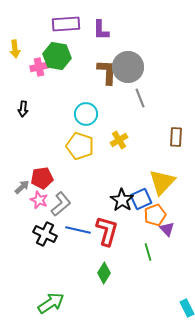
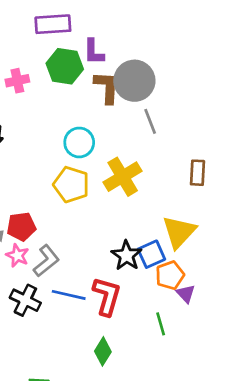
purple L-shape: (101, 30) -> (94, 52), moved
green hexagon: (57, 56) -> (65, 66), moved
yellow cross: (119, 140) -> (123, 177), size x1.6

